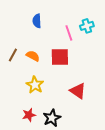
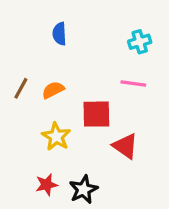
pink line: (69, 33) -> (133, 84), moved, turned -63
orange semicircle: (33, 56) -> (53, 90), turned -56
red square: (60, 57) -> (96, 114), moved

